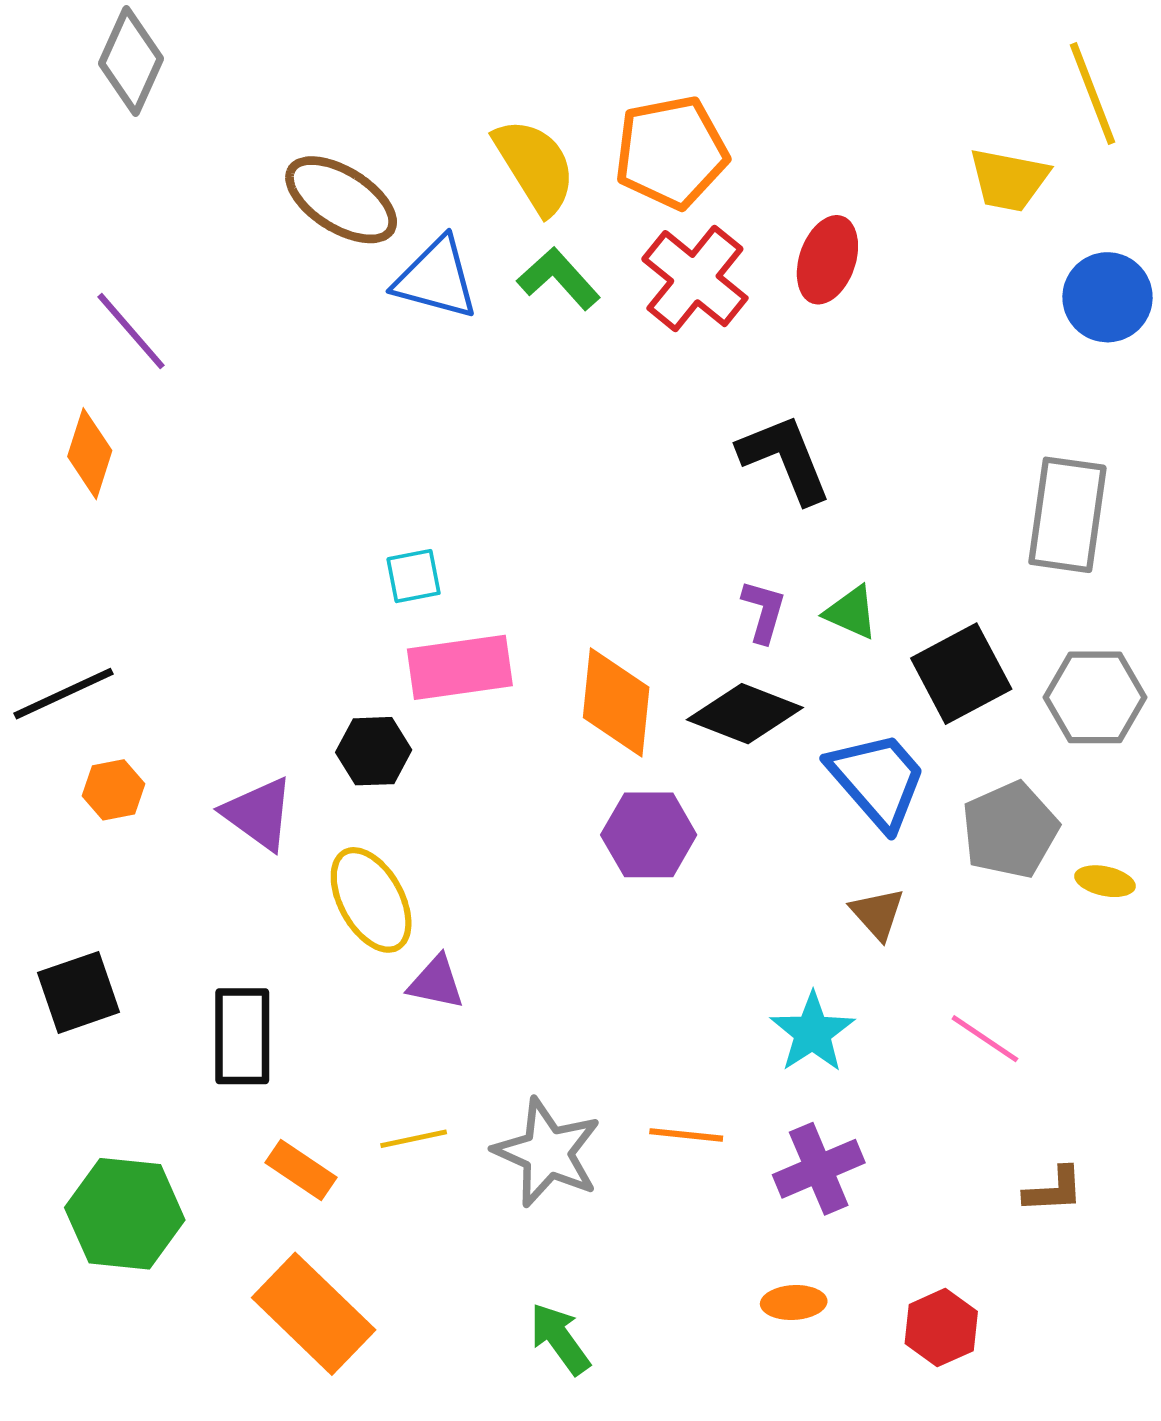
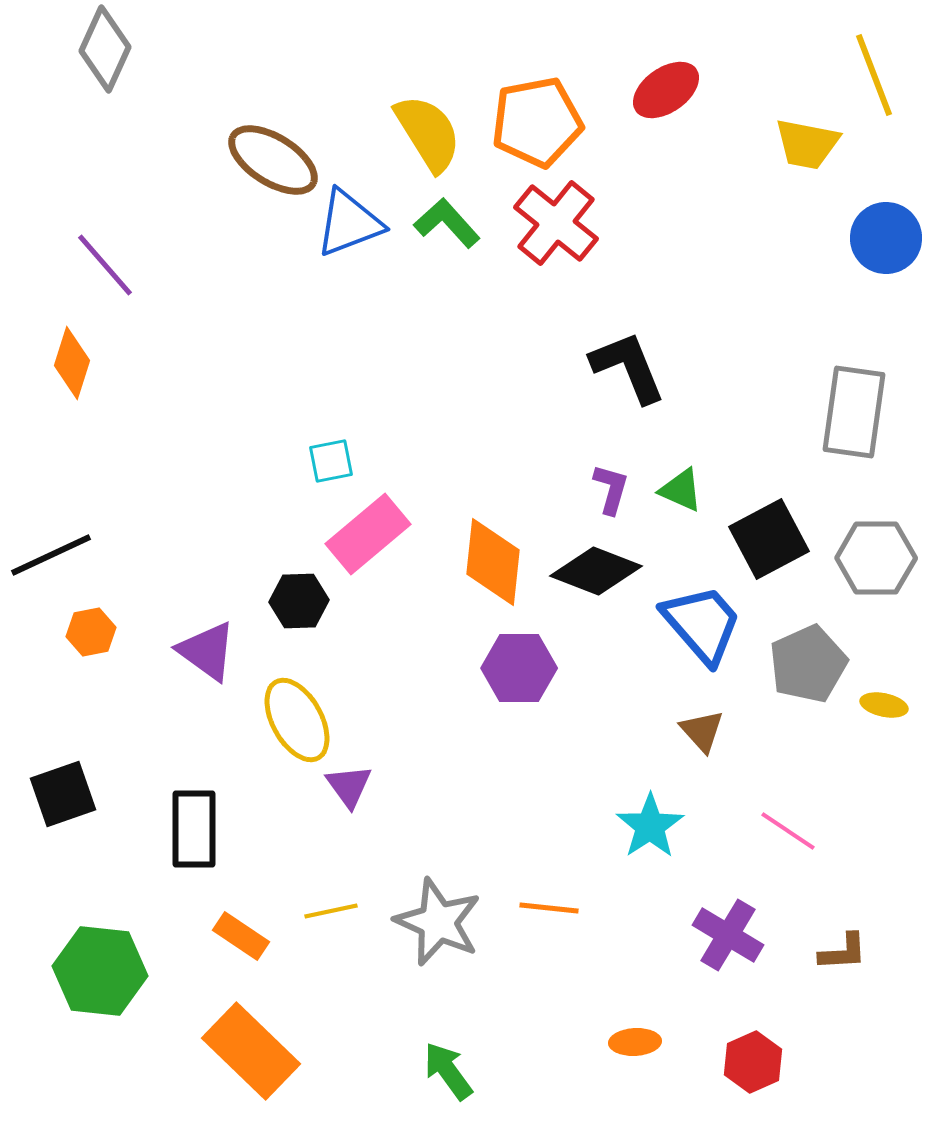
red ellipse: (827, 260) -> (666, 90), moved, turned 36
blue triangle: (436, 279) -> (349, 223), turned -36
pink rectangle: (460, 667) -> (368, 534), turned -32
purple triangle: (436, 982) -> (349, 786), turned 42
purple cross: (819, 1169) -> (728, 935), moved, turned -36

